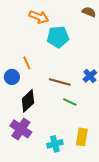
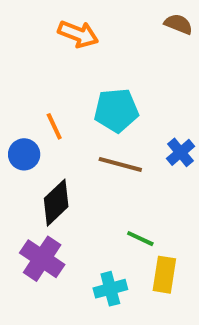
cyan pentagon: (58, 37) -> (116, 110), moved
green line: (70, 102) -> (140, 239), moved

